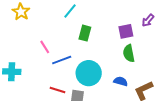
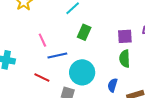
blue semicircle: (121, 81) -> (113, 85), turned -96
red line: (58, 90) -> (42, 77), moved

